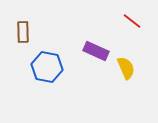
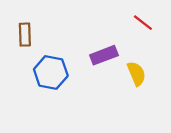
purple rectangle: (96, 51) -> (104, 55), turned -45

